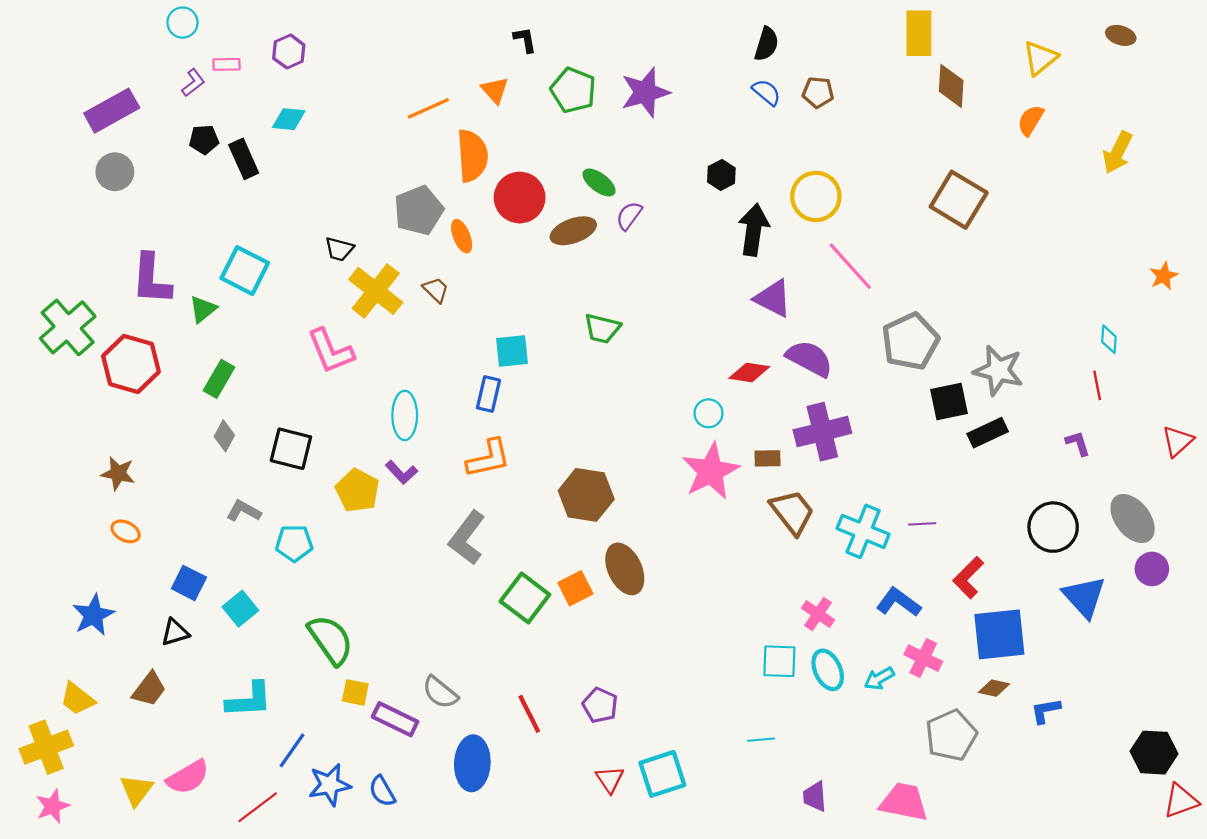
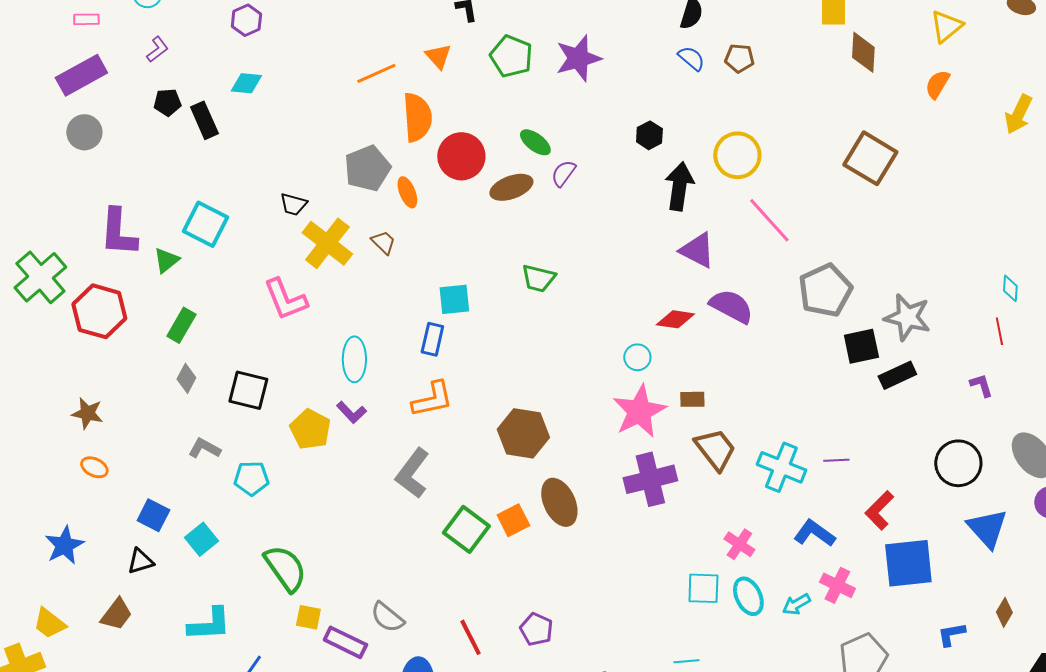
pink rectangle: (227, 64) -> (86, 19), moved
purple cross: (822, 432) -> (650, 479), moved
brown diamond: (994, 688) -> (1004, 612), moved, turned -72

